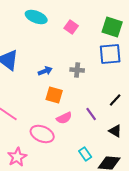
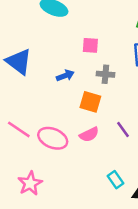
pink square: (71, 27) -> (90, 45), moved, turned -32
orange square: (54, 95) -> (90, 102), moved
pink ellipse: (42, 134) -> (53, 138), moved

